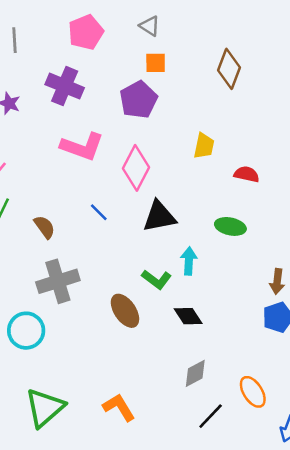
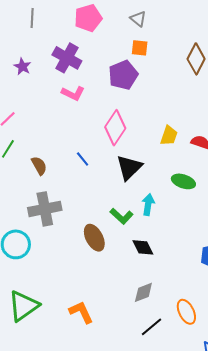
yellow trapezoid: (204, 146) -> (169, 136), moved
pink L-shape: (82, 147) -> (73, 93), moved, size x0.7
black triangle: (159, 216) -> (129, 167), turned -40

